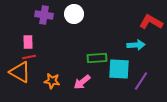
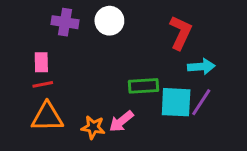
red L-shape: (151, 22) -> (181, 33), moved, turned 85
orange triangle: (20, 72) -> (47, 117), moved, turned -30
orange star: (52, 81) -> (93, 127), moved
purple line: (141, 81) -> (201, 102), moved

